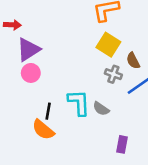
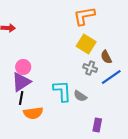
purple triangle: (28, 50) -> (21, 82), moved
black line: (48, 111) -> (21, 98), moved
orange semicircle: (43, 130) -> (33, 113), turned -48

